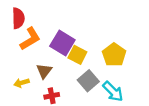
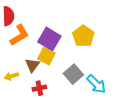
yellow square: (77, 55) -> (46, 56), moved
yellow pentagon: (114, 55) -> (83, 36), moved

